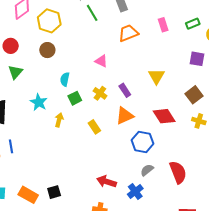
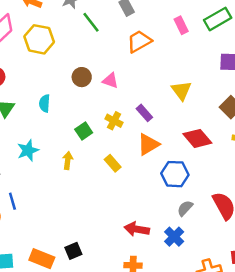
green rectangle: (193, 24) -> (218, 19), size x1.5
brown circle: (47, 50) -> (82, 77), moved
cyan semicircle: (65, 79) -> (44, 103), moved
cyan star: (39, 102) -> (28, 150), moved, turned 30

